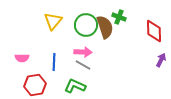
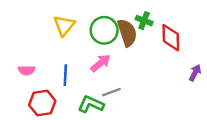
red diamond: (154, 31) -> (171, 38), moved
pink arrow: (83, 52) -> (100, 63), turned -42
gray line: (83, 65) -> (111, 92), moved, turned -49

